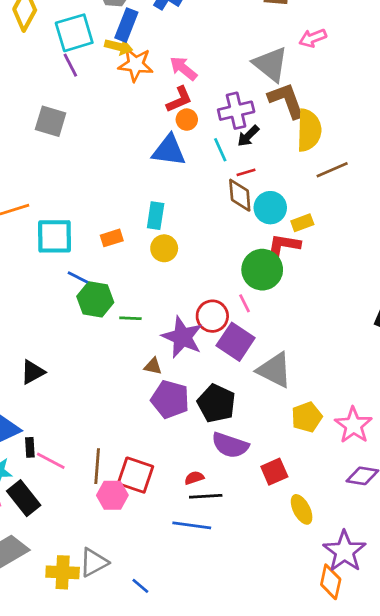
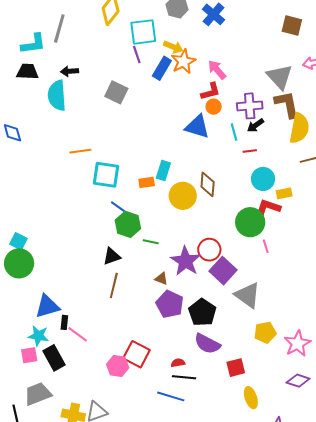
blue rectangle: (126, 25) -> (162, 68), moved
orange star: (136, 65) -> (183, 62), turned 30
brown diamond: (240, 195) -> (208, 184), moved
cyan rectangle: (156, 216) -> (163, 170), moved
yellow circle: (164, 248) -> (183, 196), size x1.4
pink line: (245, 303) -> (266, 246), moved
black triangle: (33, 372) -> (112, 256), moved
brown line: (97, 466) -> (114, 286), moved

